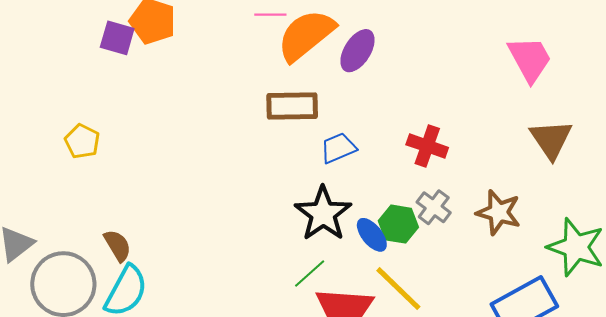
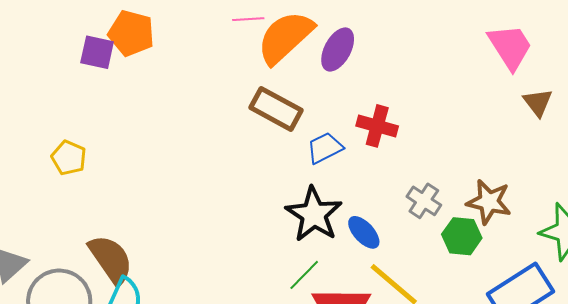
brown rectangle: (292, 106) -> (276, 109), turned 33
brown triangle: (551, 139) -> (538, 102), moved, size x0.7
red cross: (427, 146) -> (377, 126), moved
green hexagon: (398, 224) -> (462, 236), moved
brown semicircle: (118, 246) -> (111, 259), size x1.6

